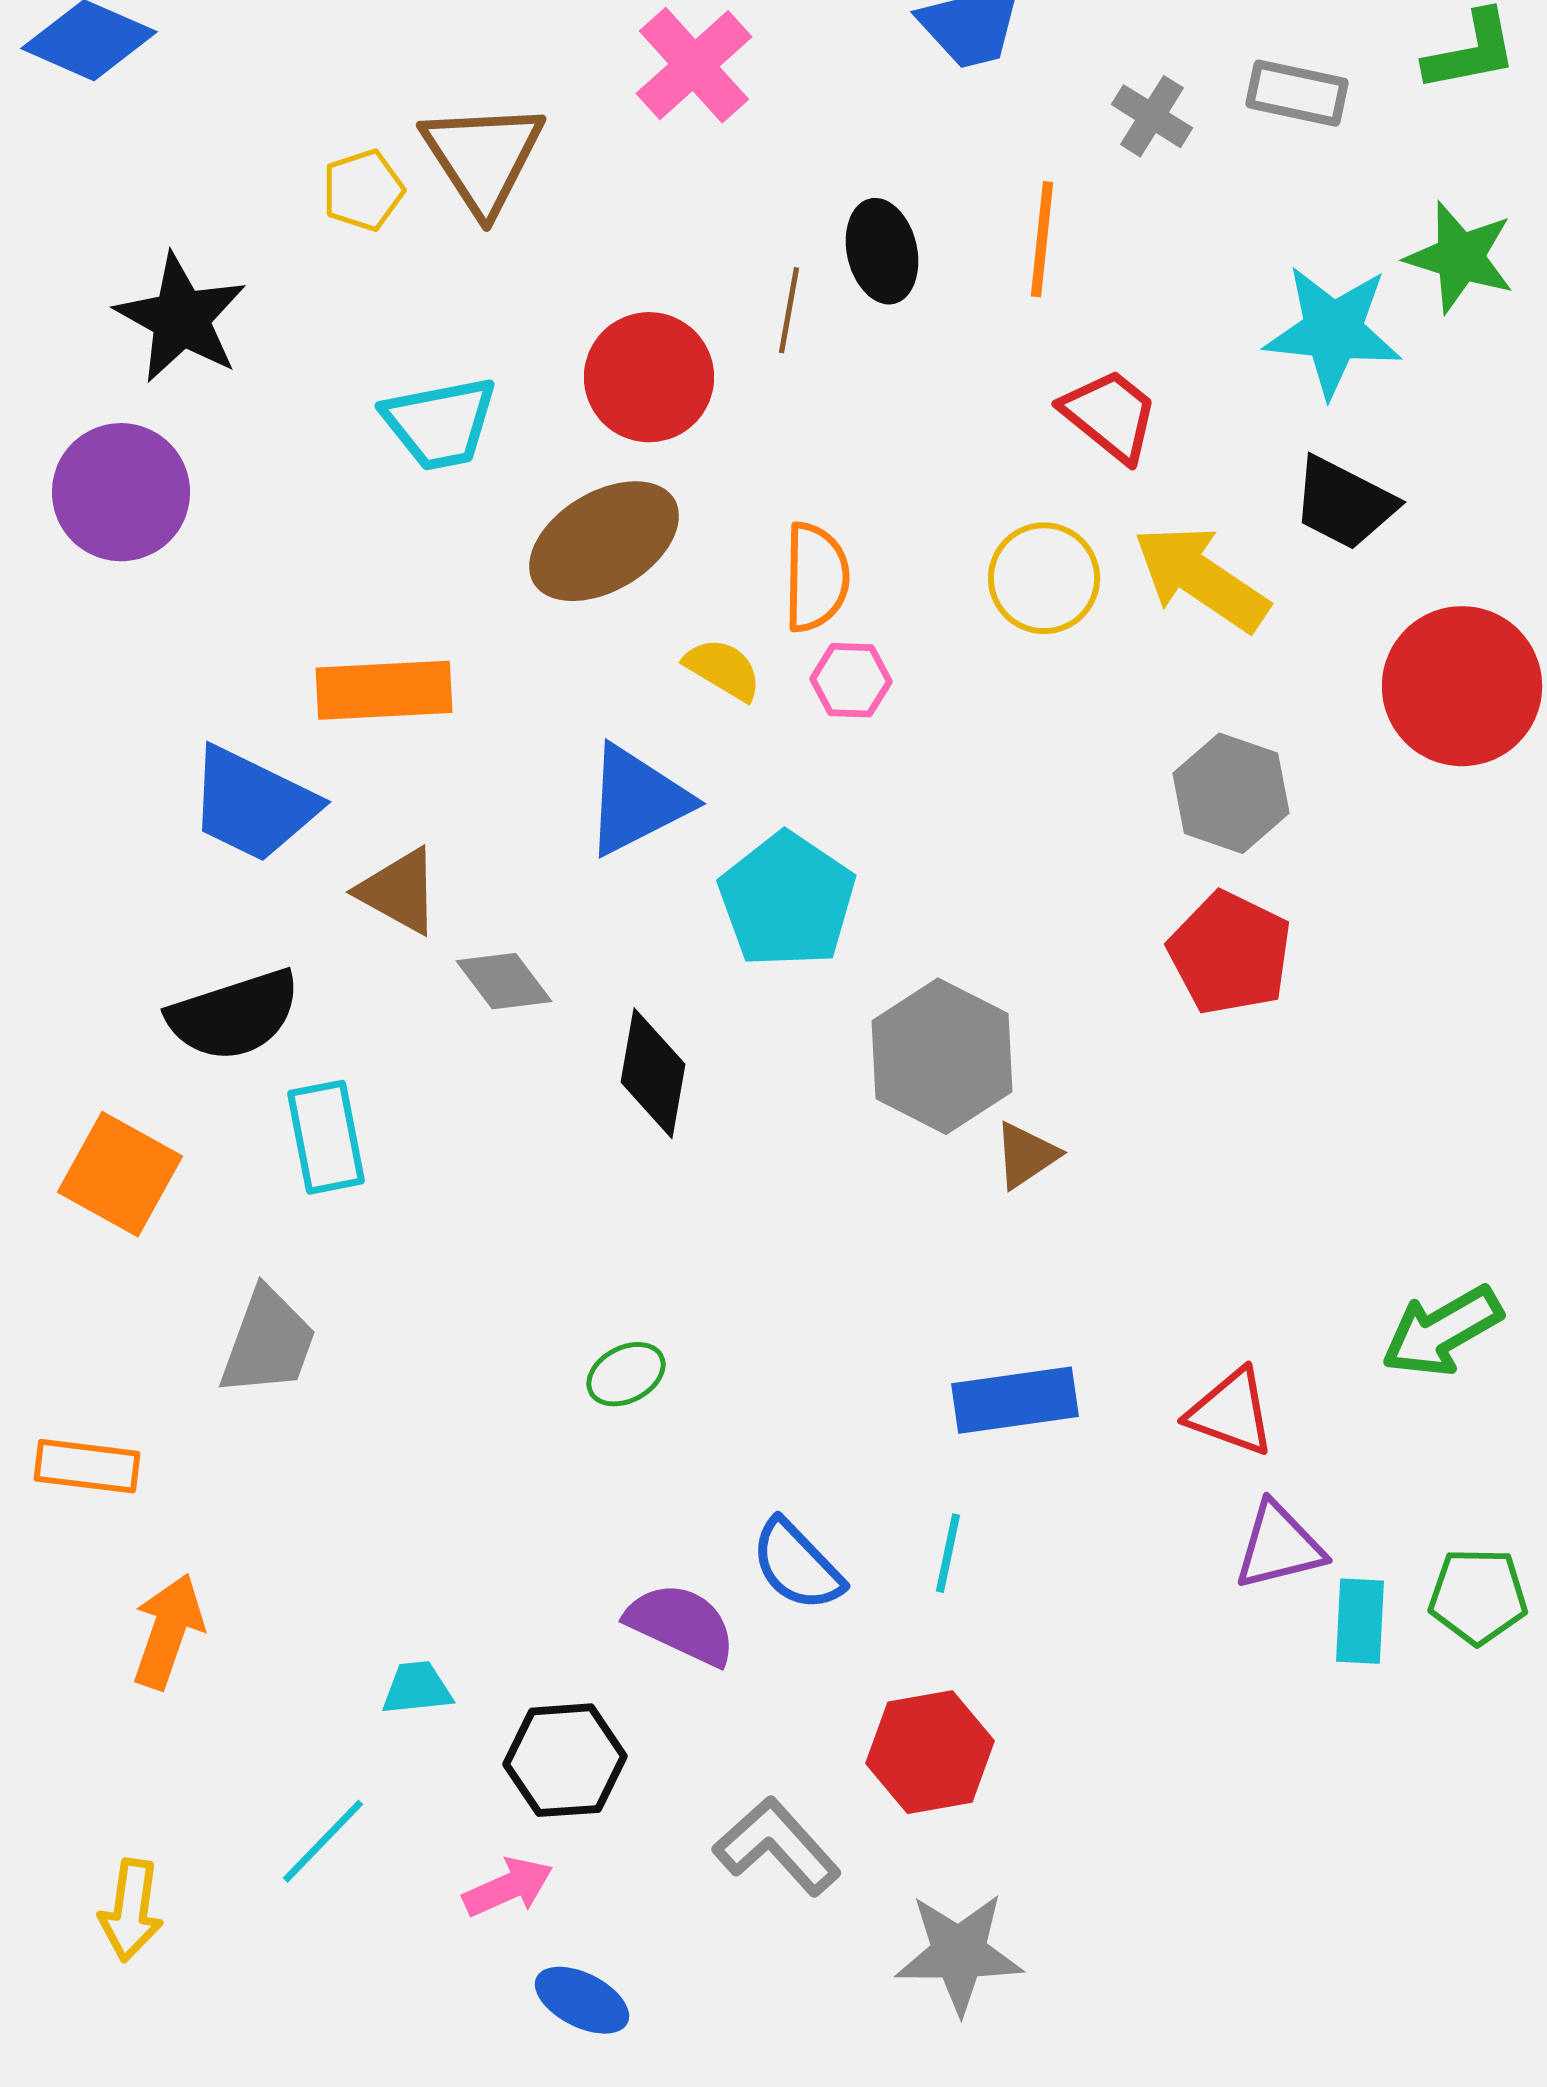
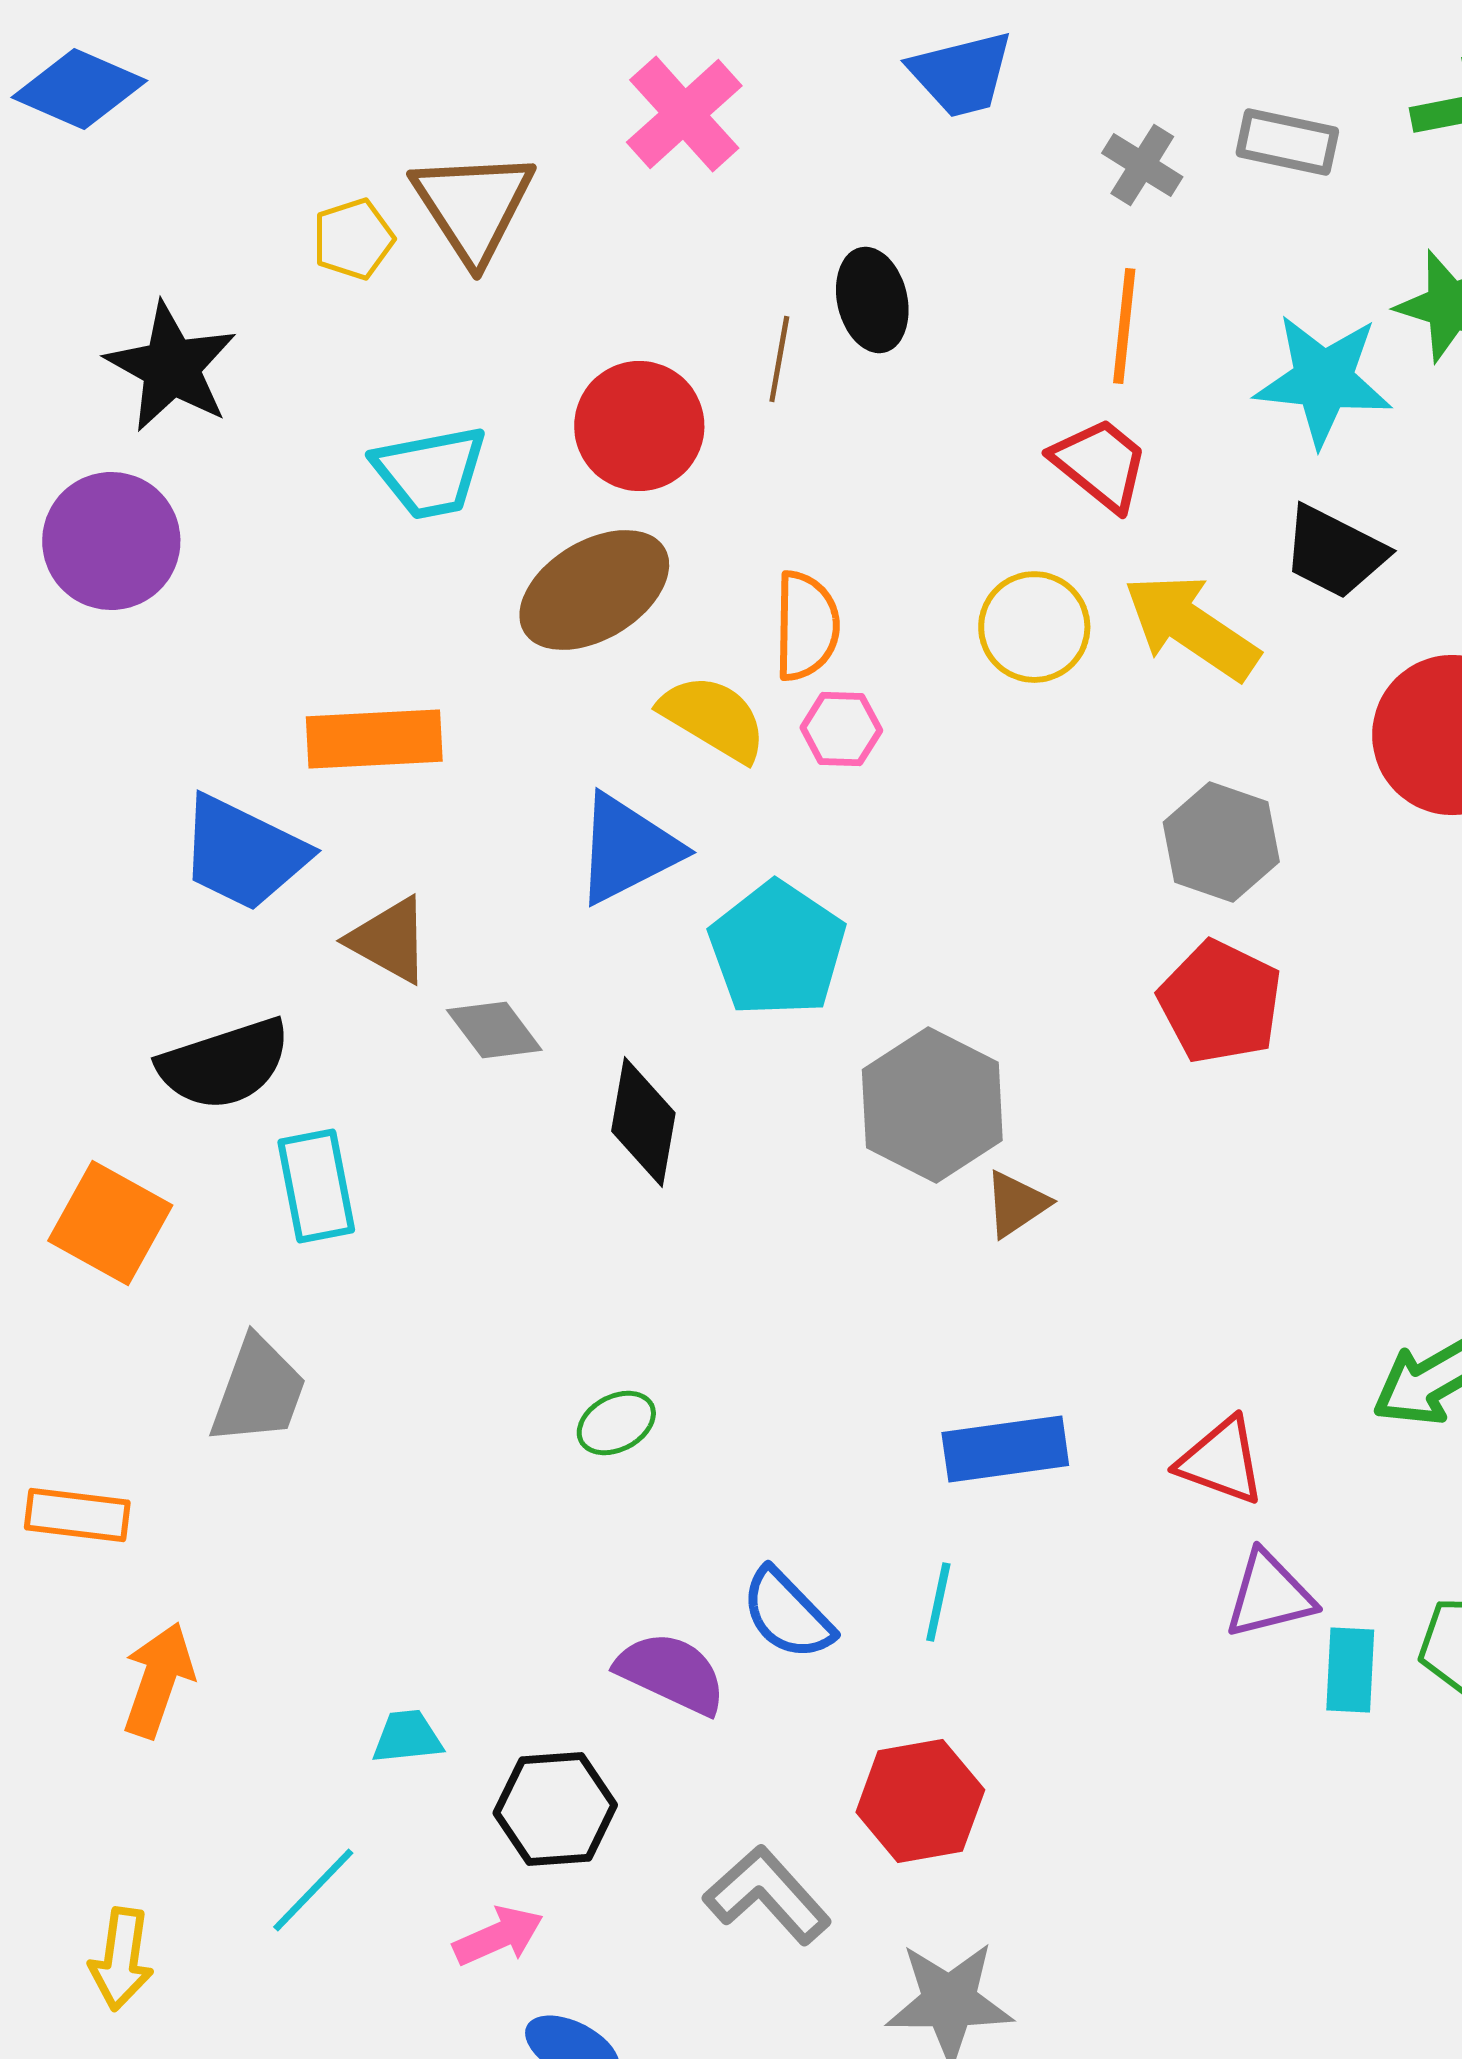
orange line: (1042, 239) -> (1124, 326), moved
yellow semicircle: (723, 669) -> (713, 718), size x1.4

